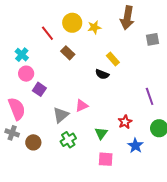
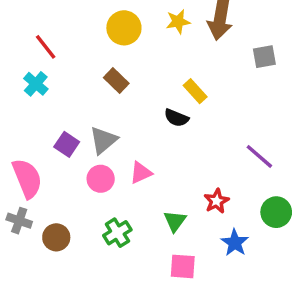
yellow star: (94, 27) -> (178, 22), moved
red line: (47, 33) -> (46, 47), moved
pink circle: (26, 74) -> (101, 179), moved
purple line: (150, 96) -> (259, 156), turned -30
gray triangle: (61, 115) -> (103, 140), moved

